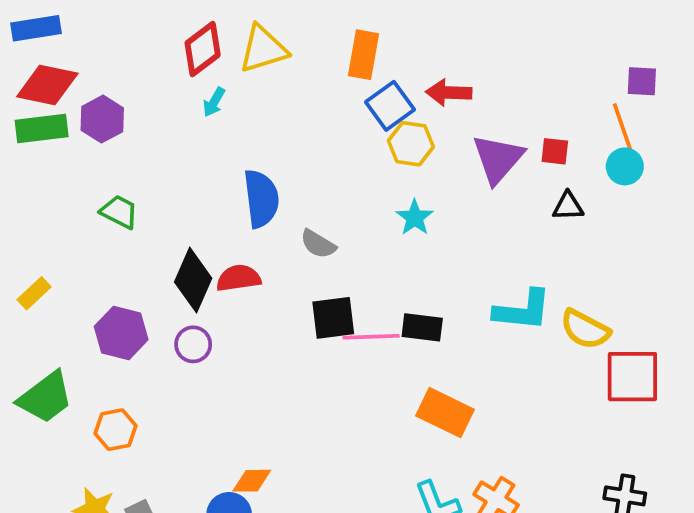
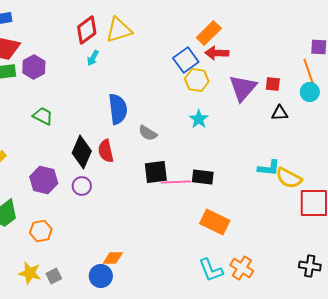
orange rectangle: (364, 55) -> (209, 33), moved, turned 35
red semicircle: (239, 278) -> (106, 151), turned -95
cyan L-shape: (523, 310) -> (269, 168), moved, size x0.7

